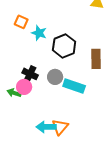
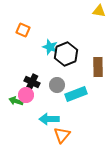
cyan star: (39, 33) -> (50, 47), moved
cyan rectangle: (74, 86) -> (76, 94), turned -40
cyan arrow: (46, 127) -> (49, 119), moved

